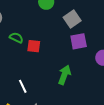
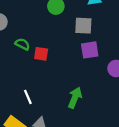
gray square: (72, 19) -> (83, 26), turned 36
green arrow: (64, 75) -> (75, 98), moved

